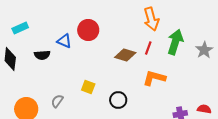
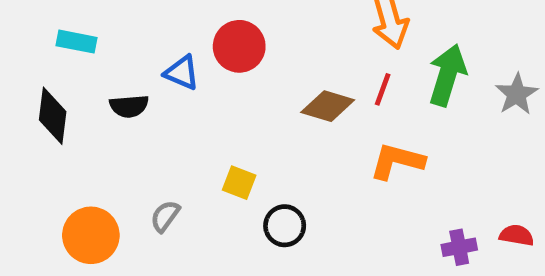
cyan rectangle: (20, 28) -> (77, 42), turned 35
black circle: (118, 100) -> (285, 226), moved

